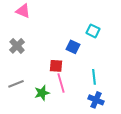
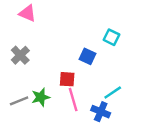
cyan line: (94, 77) -> (113, 92), turned 63
green star: (42, 93) -> (41, 97), moved
blue cross: (96, 100) -> (101, 112), moved

